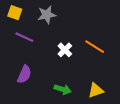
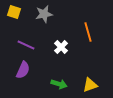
purple line: (24, 37) -> (26, 45), moved
orange line: (95, 47) -> (88, 32), moved, turned 42

